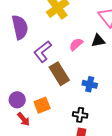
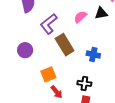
purple circle: (17, 100) -> (25, 50), moved
red arrow: (24, 119) -> (57, 92), moved

